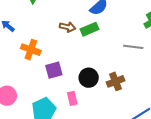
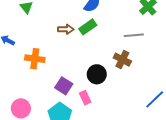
purple square: (54, 70) -> (64, 86), moved, turned -30
brown cross: (116, 81) -> (122, 60), moved, turned -30

